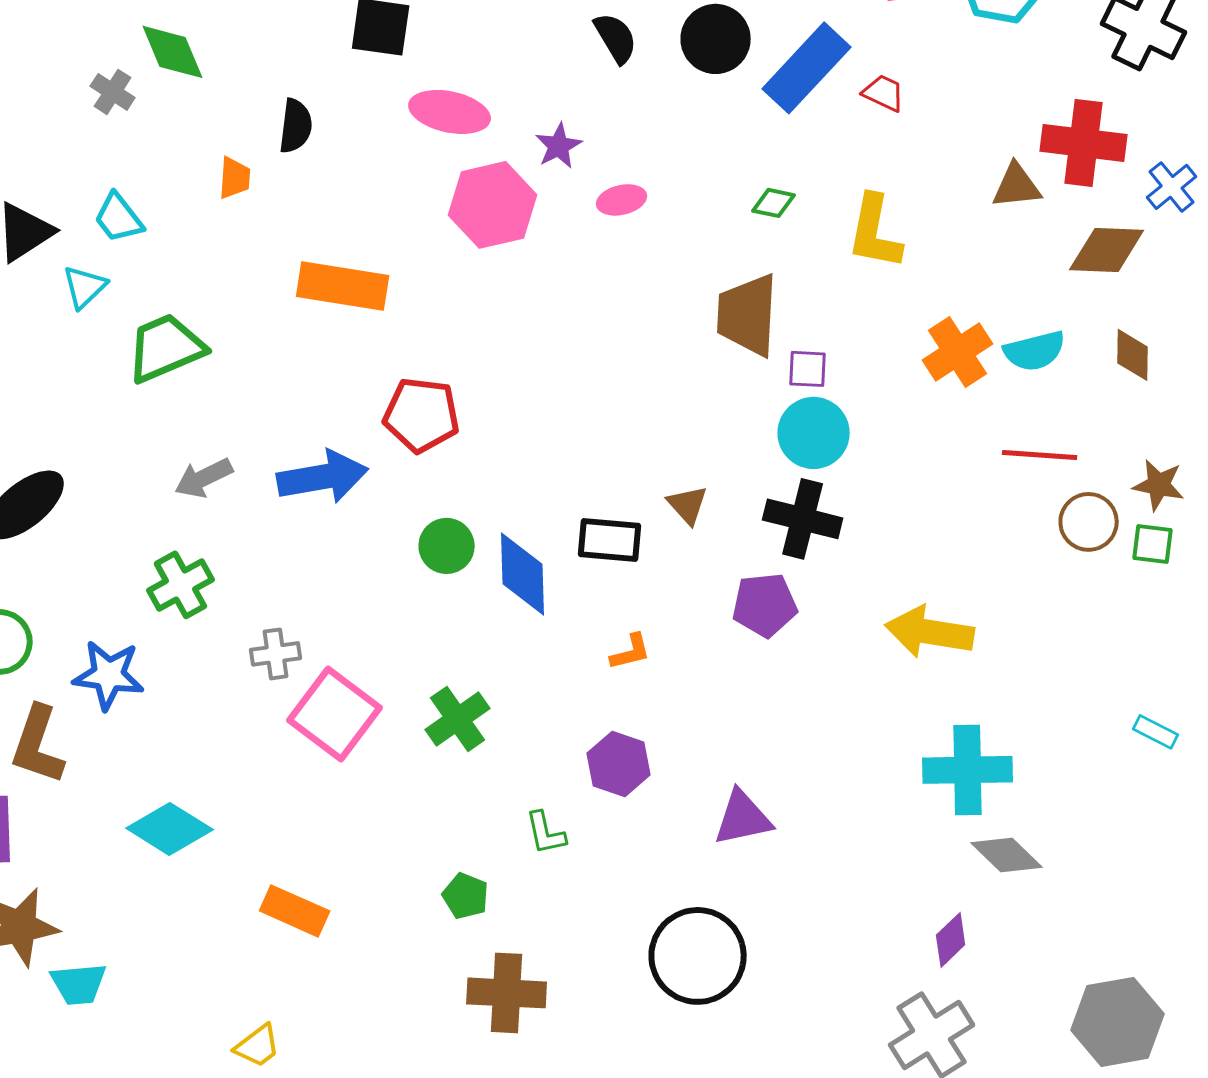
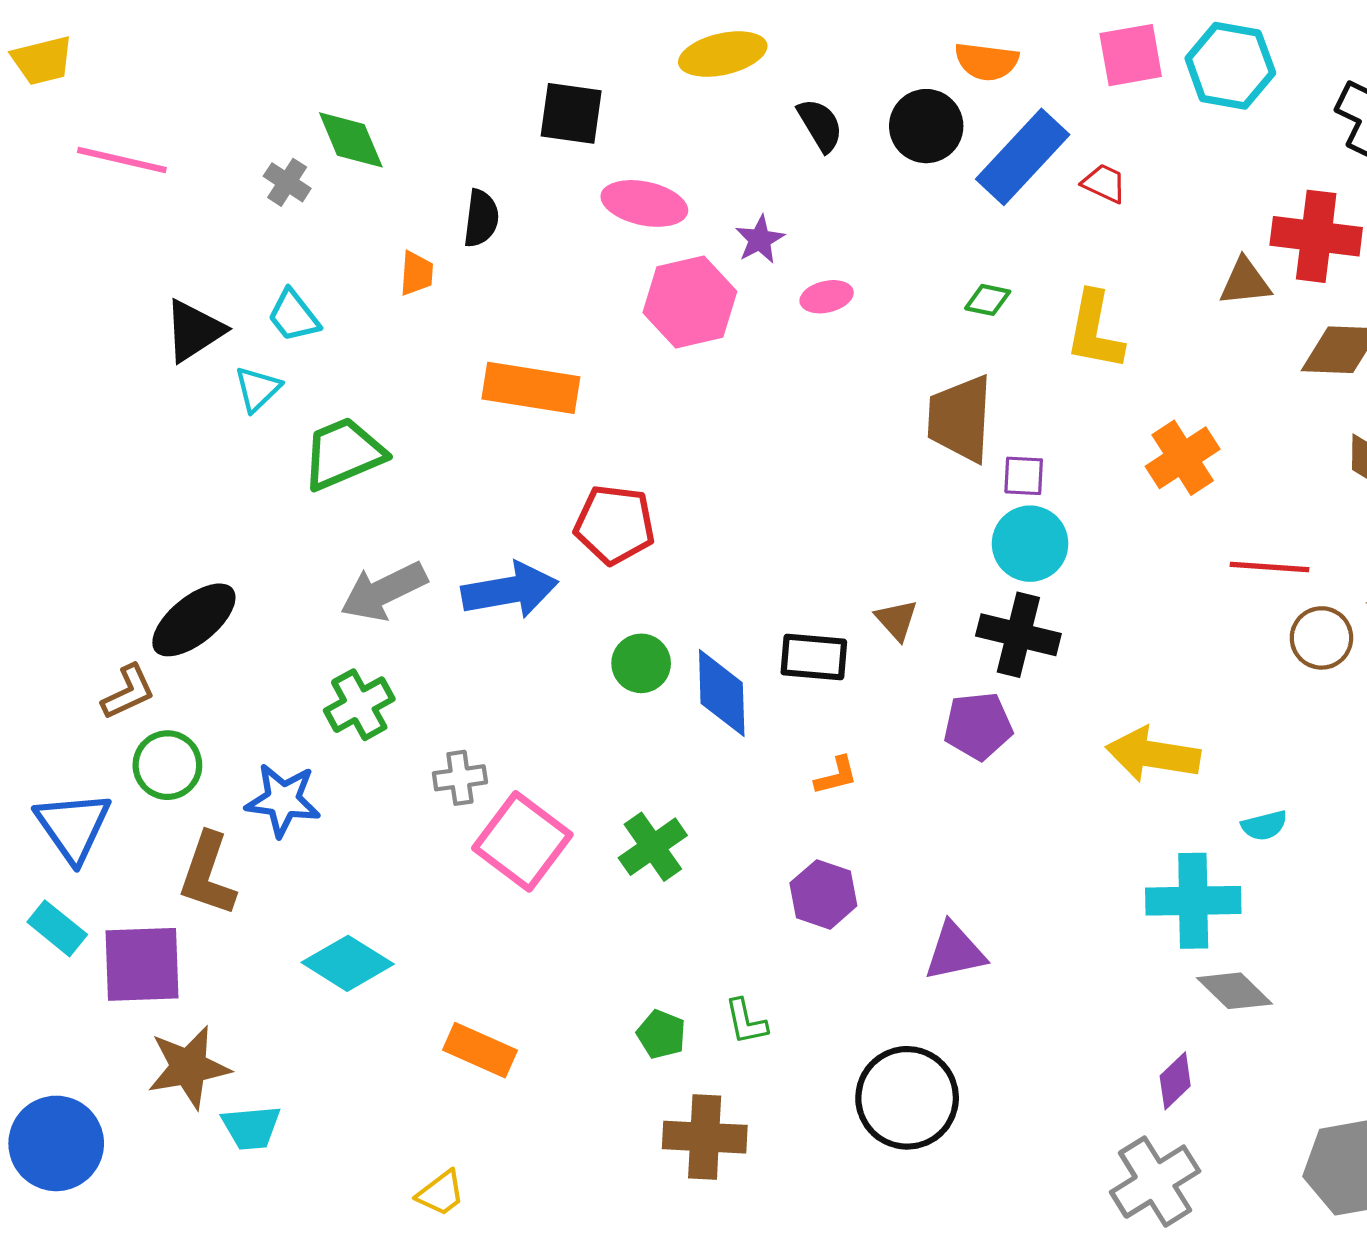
cyan semicircle: (1035, 351) -> (1264, 826), moved, size x0.7
gray arrow: (204, 478) -> (384, 591), size x1.4
green L-shape: (546, 833) -> (746, 1022), moved

